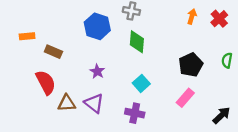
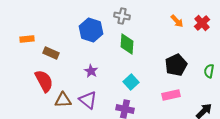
orange arrow: (192, 16) -> (177, 21), turned 120
green semicircle: (227, 60) -> (209, 71), moved
pink rectangle: (185, 98) -> (171, 95), turned 36

